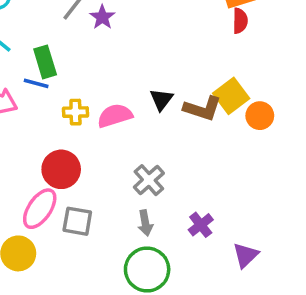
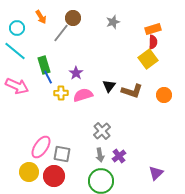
purple star: (102, 17) -> (76, 73), moved
blue line: (36, 83) -> (48, 77), moved, turned 48
yellow square: (231, 96) -> (148, 59), moved
red circle: (61, 169) -> (54, 176), moved
purple cross: (201, 225) -> (119, 156), moved

